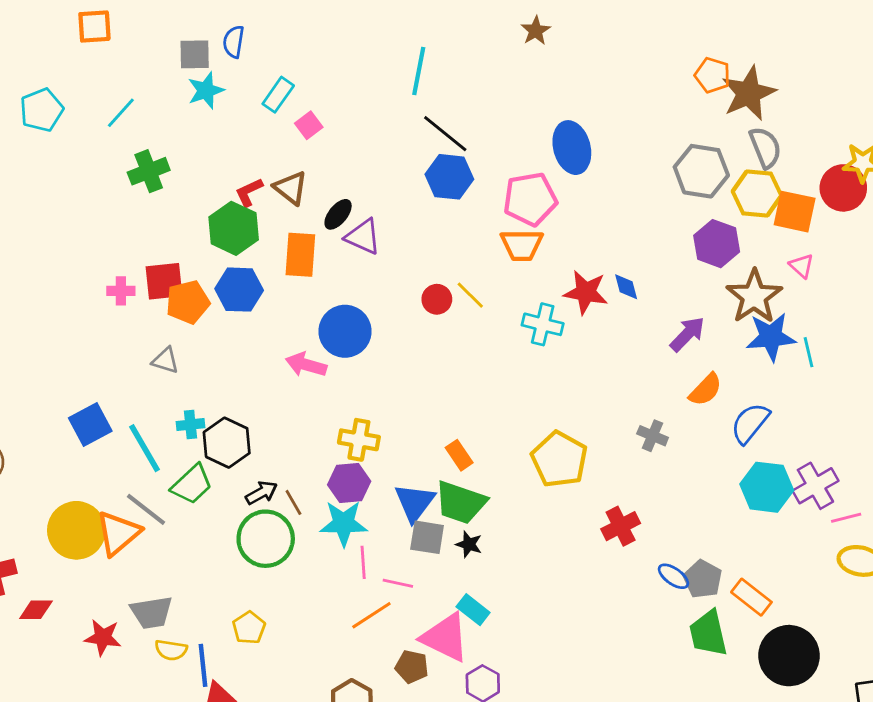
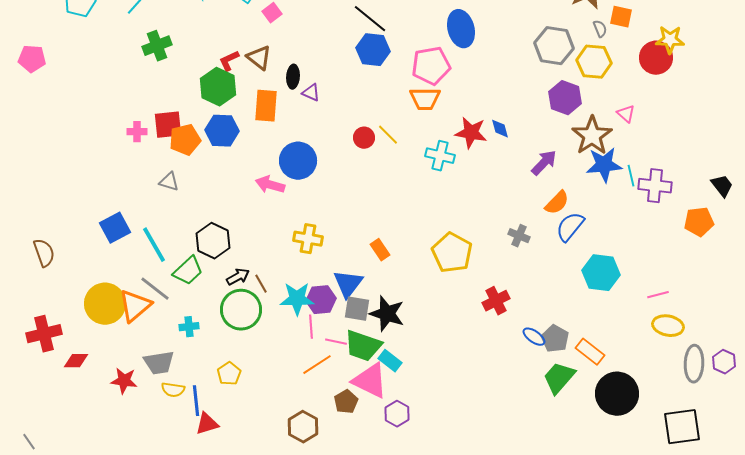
gray semicircle: (765, 148) -> (600, 29), size x0.6
orange square: (795, 212) -> (621, 17), moved, size x0.7
black ellipse: (338, 214) -> (293, 77), turned -35
purple triangle: (363, 237) -> (311, 93), size x0.7
blue semicircle: (750, 423) -> (570, 227), moved
cyan cross: (190, 425) -> (189, 327), moved
purple hexagon: (349, 483) -> (321, 300), moved
purple cross: (815, 486) -> (655, 186), moved, turned 36
green trapezoid: (461, 502) -> (363, 346), moved
black star: (469, 544) -> (387, 314), size x1.8
green trapezoid: (708, 633) -> (559, 378), turned 54
brown pentagon: (412, 667) -> (346, 402), turned 30

